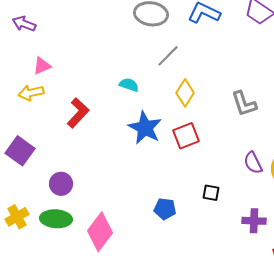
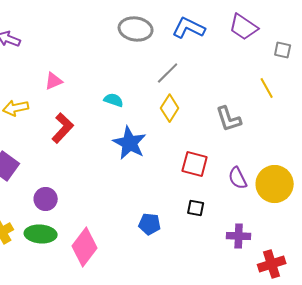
gray line: (168, 56) -> (168, 73), moved
pink triangle: (42, 66) -> (54, 81), moved
red square: (186, 136) -> (195, 164), moved, turned 36

